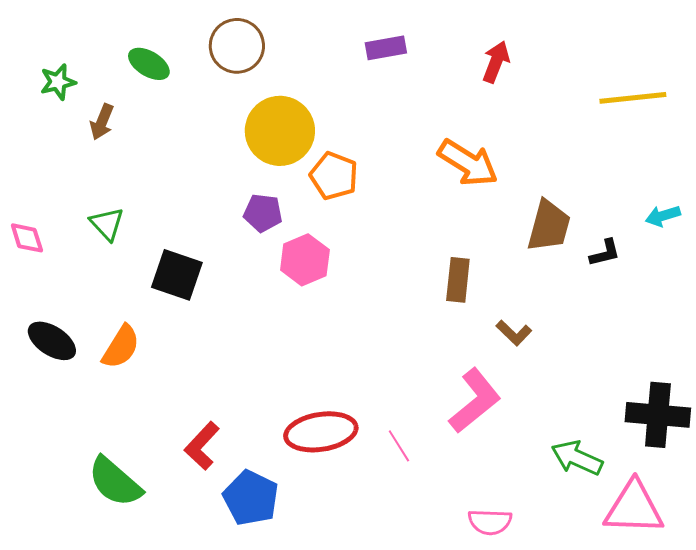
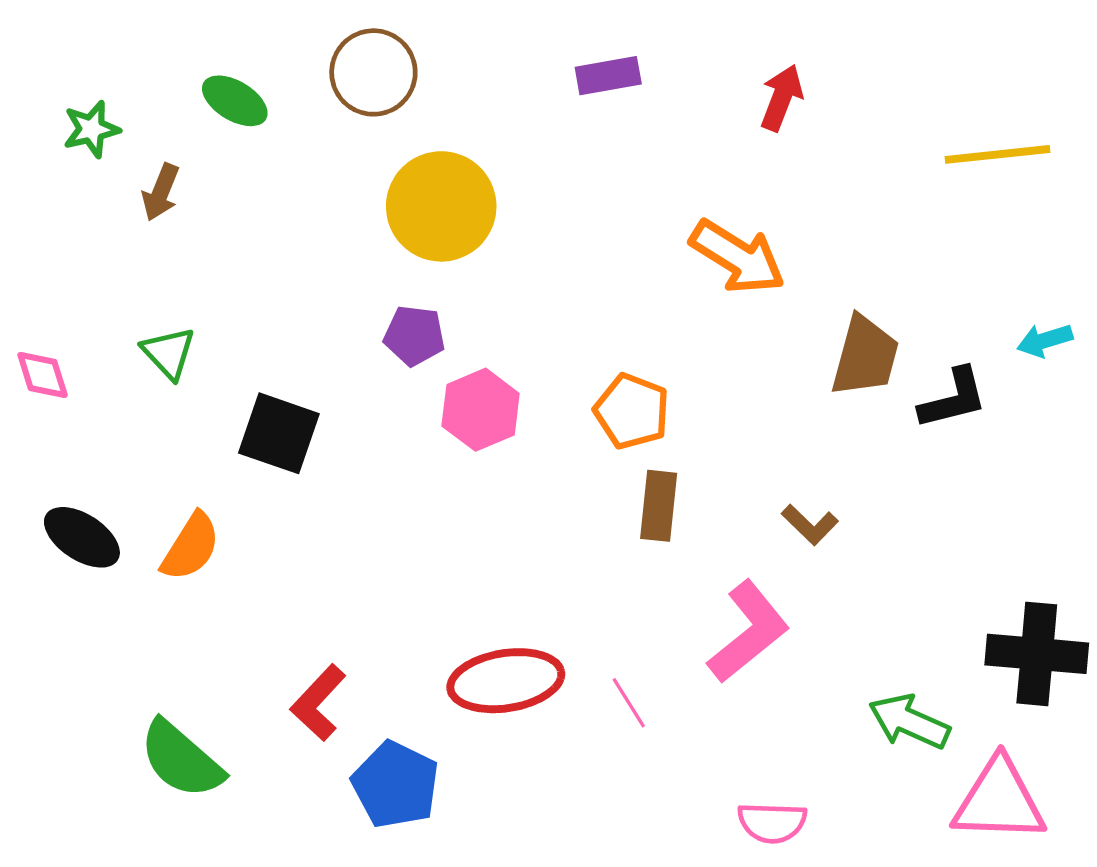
orange pentagon: (334, 176) -> (632, 411), moved
black L-shape: (605, 253) -> (953, 399), size x1.4
brown rectangle: (458, 280) -> (659, 506), moved

